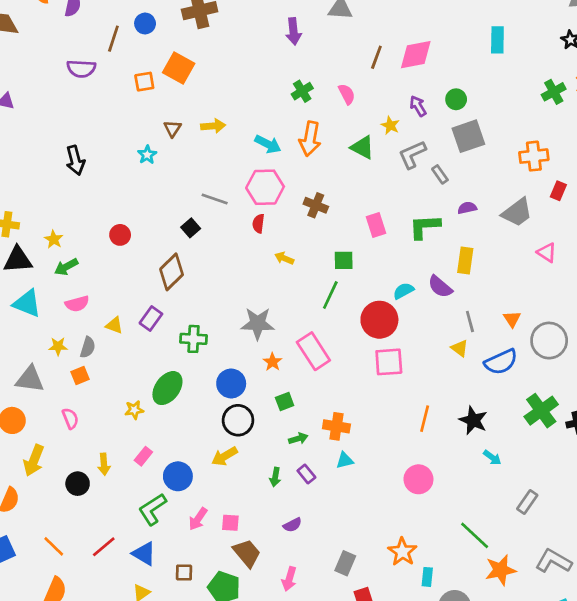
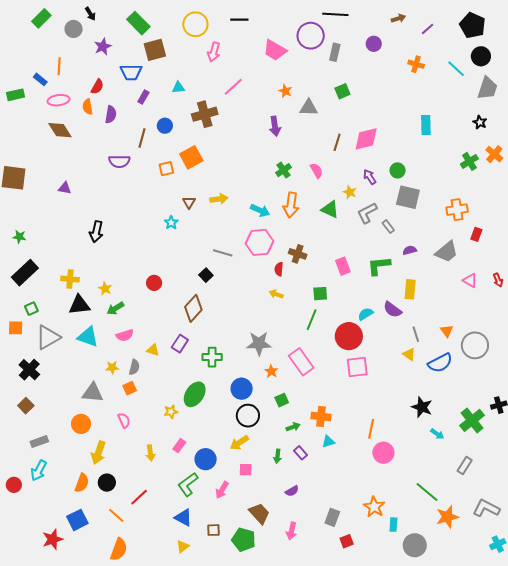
orange square: (179, 68) -> (191, 157), turned 35
gray square: (468, 136) -> (408, 197), turned 35
black arrow: (75, 160) -> (96, 232), moved, turned 30
red semicircle: (258, 224) -> (279, 269), moved
green cross: (541, 411) -> (472, 420), moved
orange line: (425, 419) -> (371, 429), moved
black circle: (78, 484) -> (107, 483), moved
pink square: (230, 523) -> (246, 470), moved
red line: (104, 547) -> (139, 497), moved

